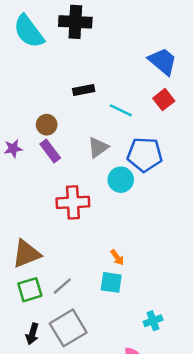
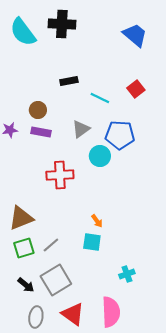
blue trapezoid: (163, 61) -> (135, 35), moved
purple rectangle: (50, 151) -> (41, 132), turned -42
black arrow: (32, 334) -> (26, 285), turned -66

